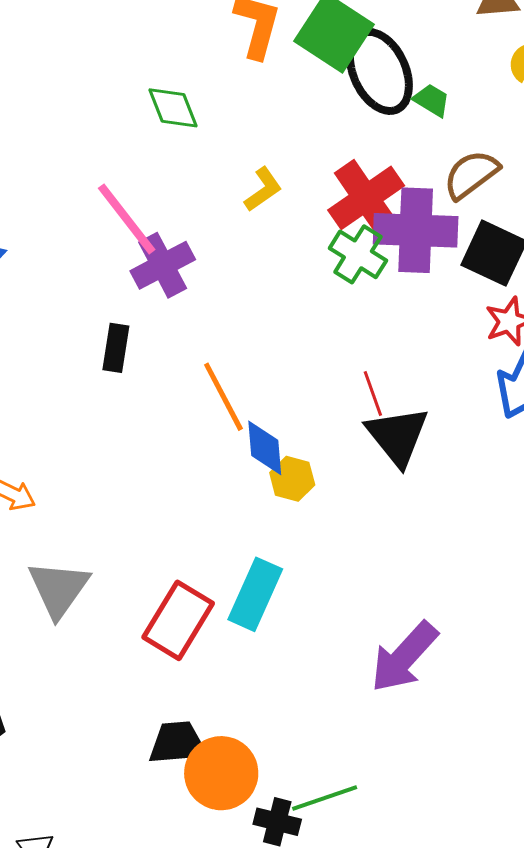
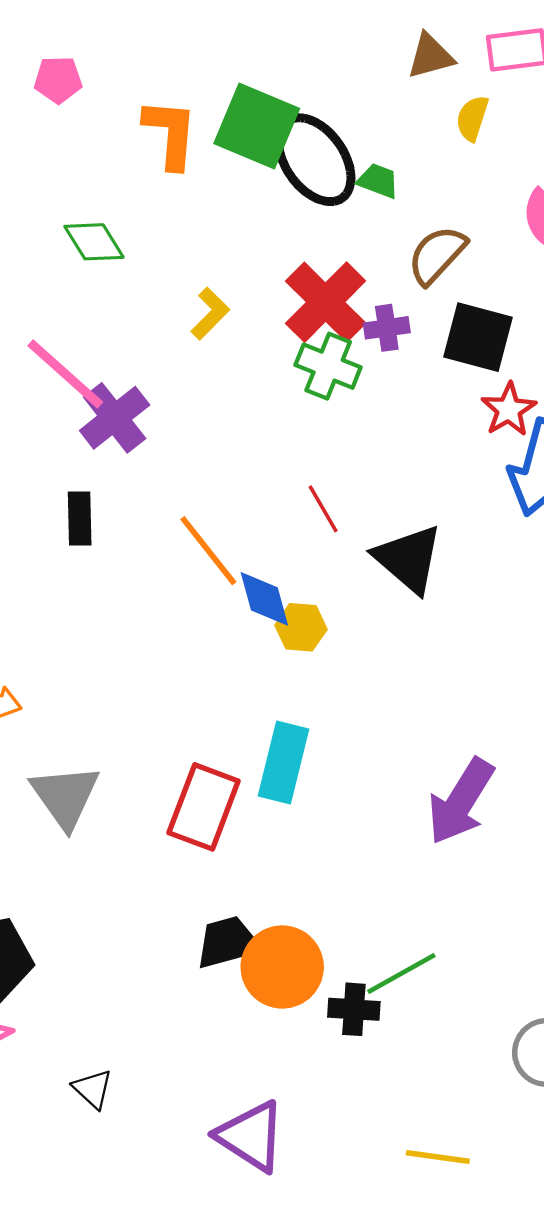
purple cross: (416, 230) -> (387, 328), size x0.5
red line: (373, 394) -> (323, 509), moved

